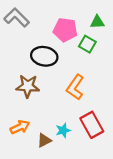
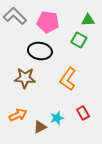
pink pentagon: (65, 30) -> (48, 22), moved
red rectangle: (92, 125) -> (83, 113), size x0.6

